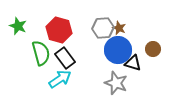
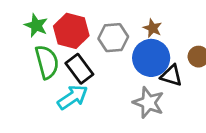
green star: (18, 26) -> (36, 25), moved
gray hexagon: (103, 28) -> (113, 38), moved

